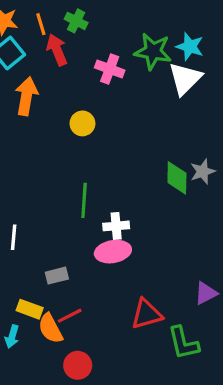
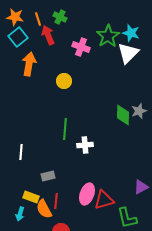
green star: (153, 51) -> (108, 36), turned 30
pink ellipse: (113, 252) -> (87, 194), moved, turned -60
red line: (70, 316) -> (56, 201), turned -56

